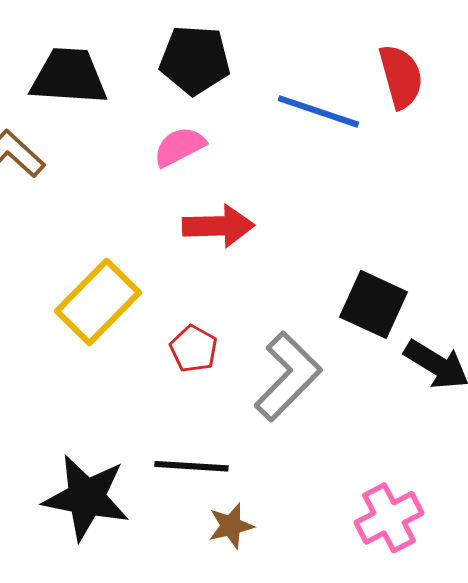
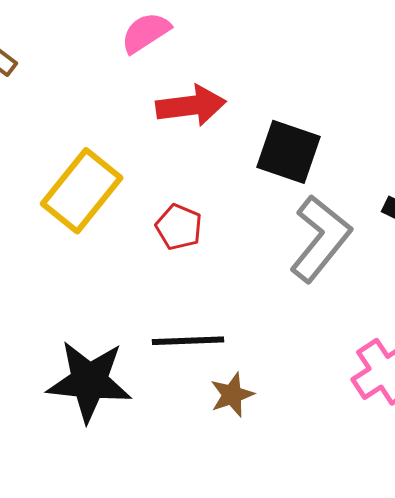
black square: (374, 304) -> (288, 152), moved
gray L-shape: (288, 376) -> (320, 239), moved

